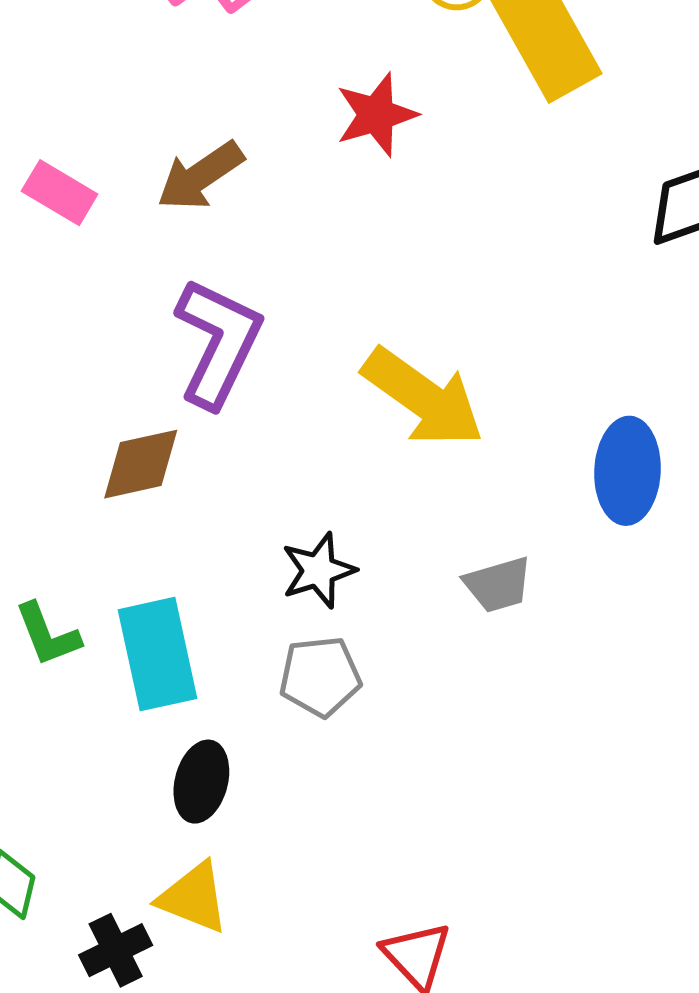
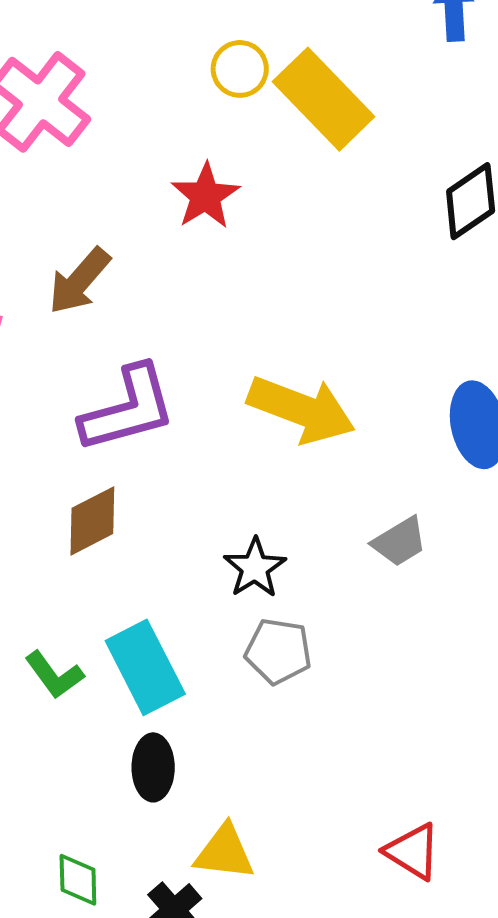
purple L-shape: (218, 343) -> (128, 409), turned 64
gray pentagon: (320, 676) -> (278, 651), turned 30
black ellipse: (201, 782) -> (153, 767), moved

